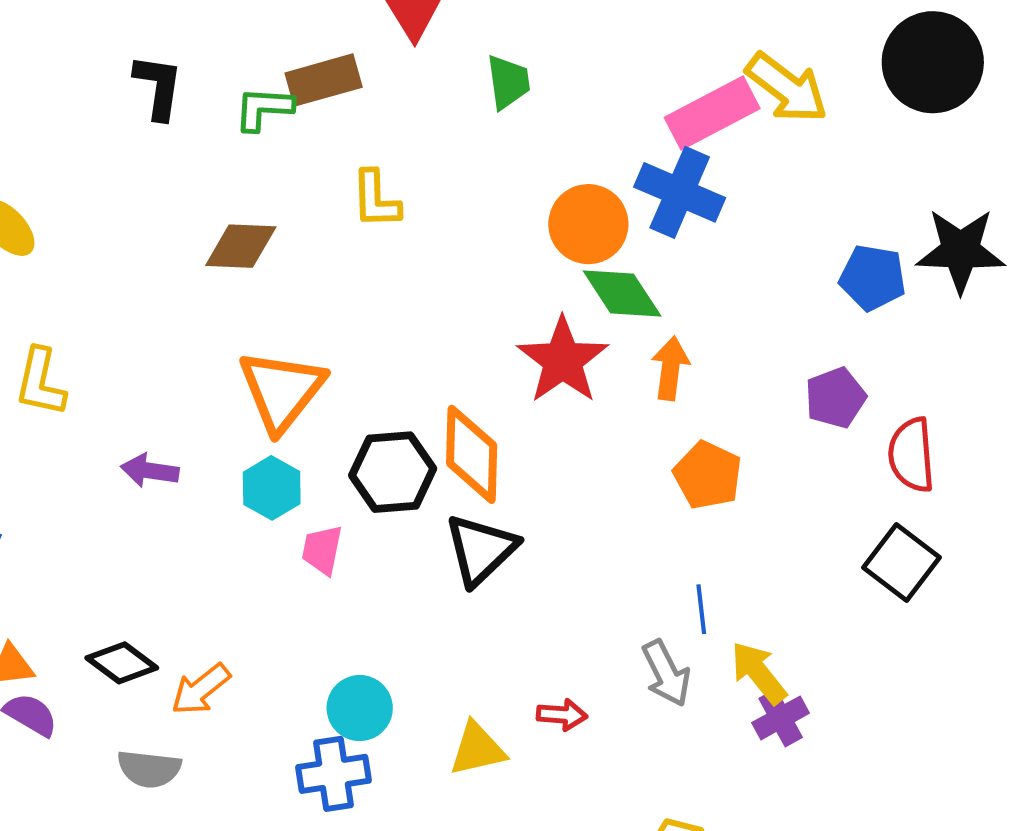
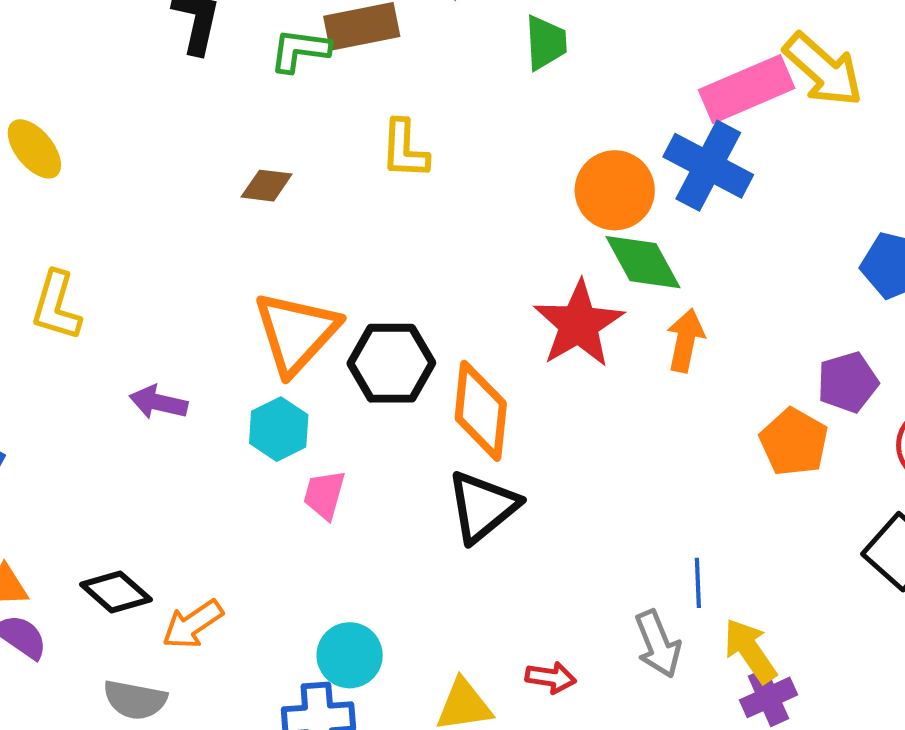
brown diamond: (241, 246) -> (267, 186), size x0.7
black hexagon: (393, 472) -> (391, 363), moved
orange pentagon: (708, 475) -> (794, 442), moved

